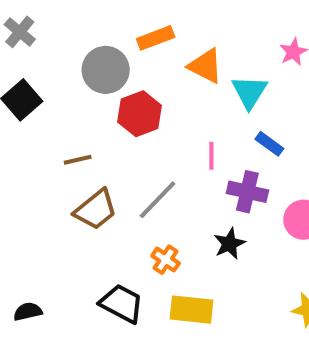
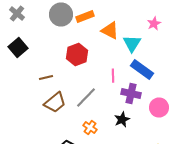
gray circle: (106, 70) -> (61, 14), moved
blue rectangle: (269, 144) -> (142, 70), size x1.6

